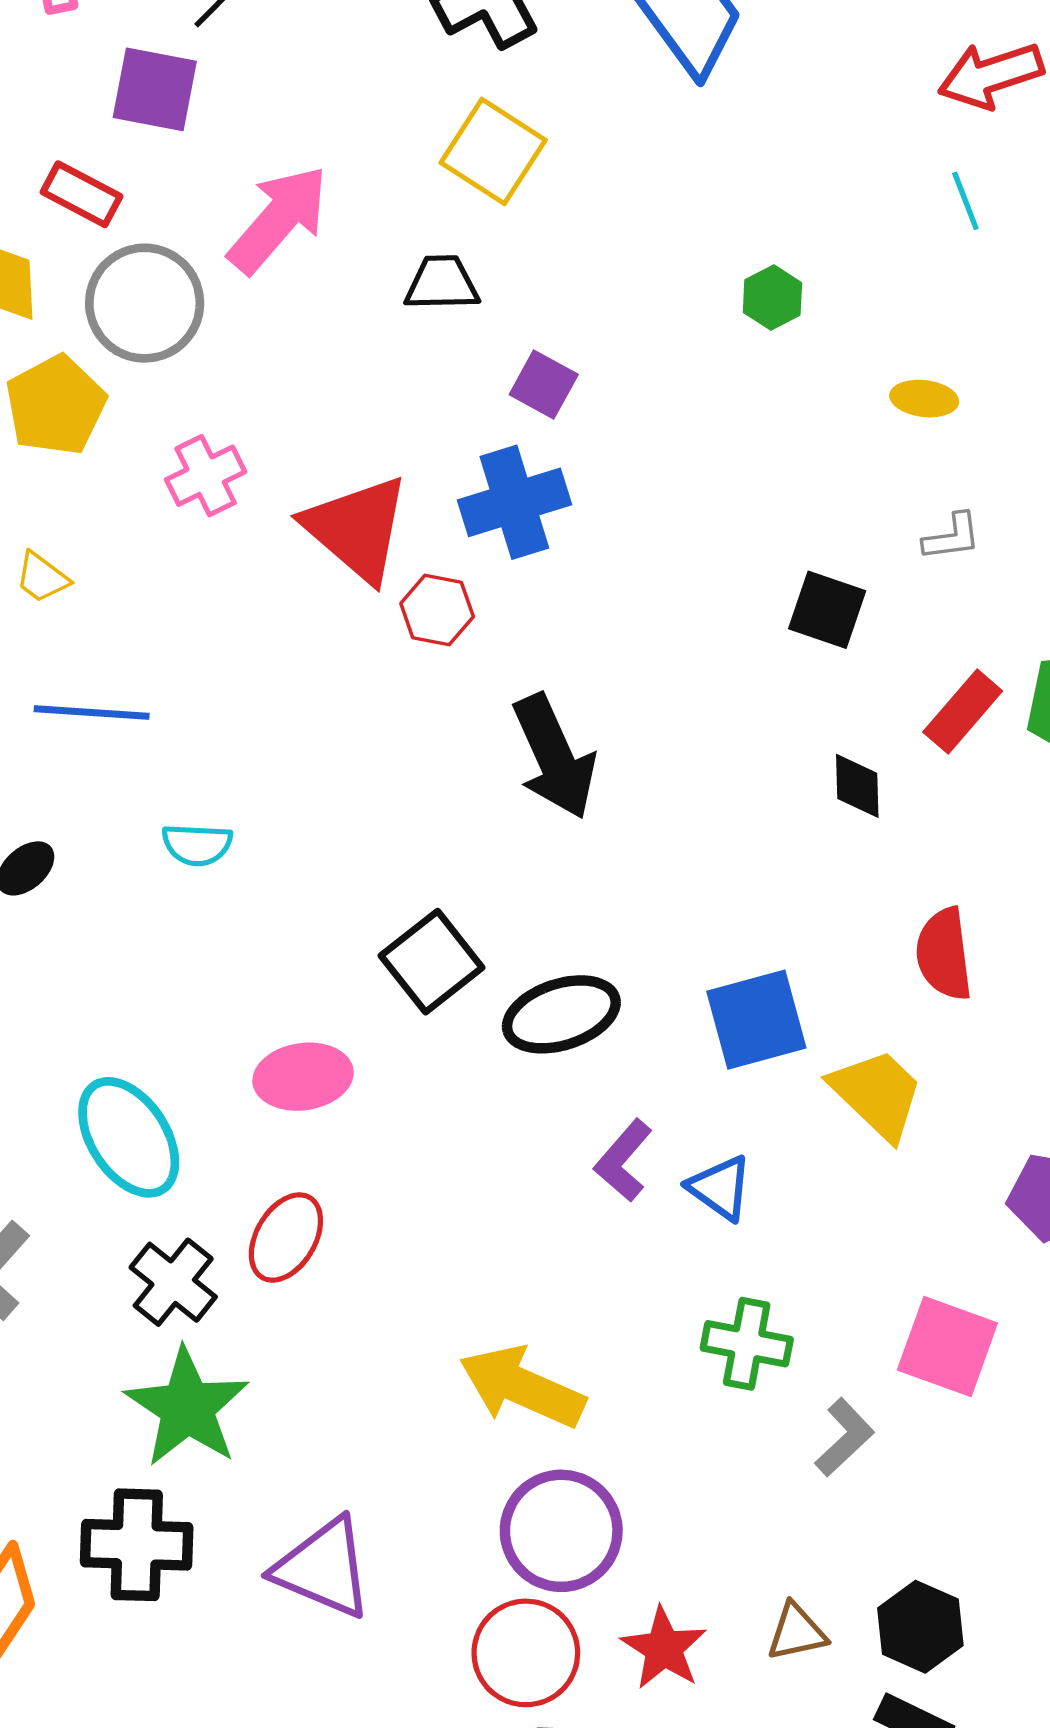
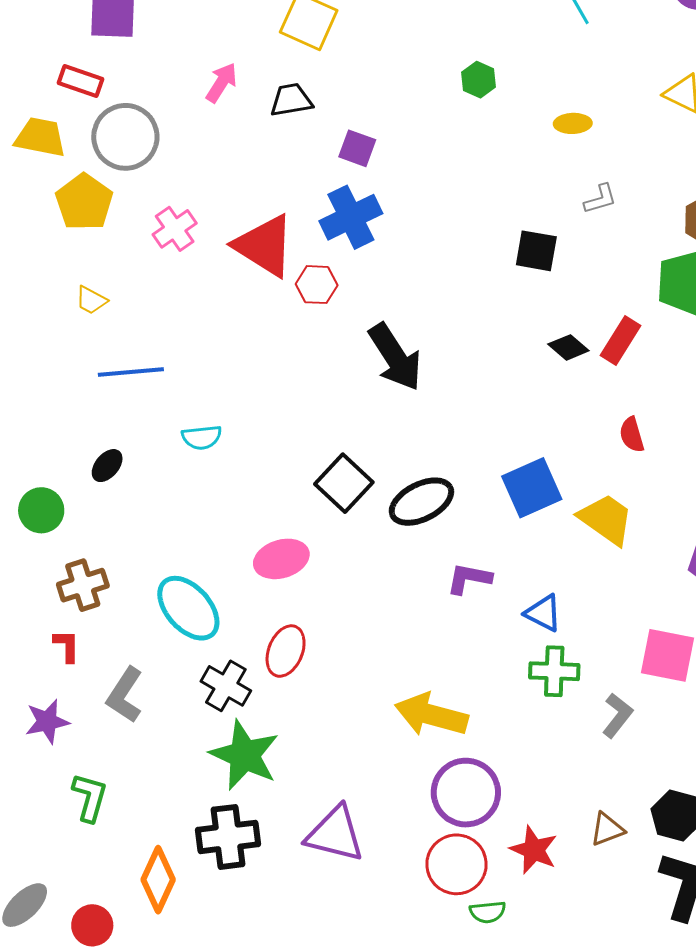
pink arrow: (278, 219) -> (221, 83), moved, size x0.6
red rectangle: (963, 712) -> (621, 340), moved
black diamond: (857, 786) -> (568, 347), turned -39
red semicircle: (944, 954) -> (632, 435), size x0.7
purple L-shape: (623, 1160) -> (469, 579), turned 69
blue triangle: (720, 1188) -> (543, 613), moved

